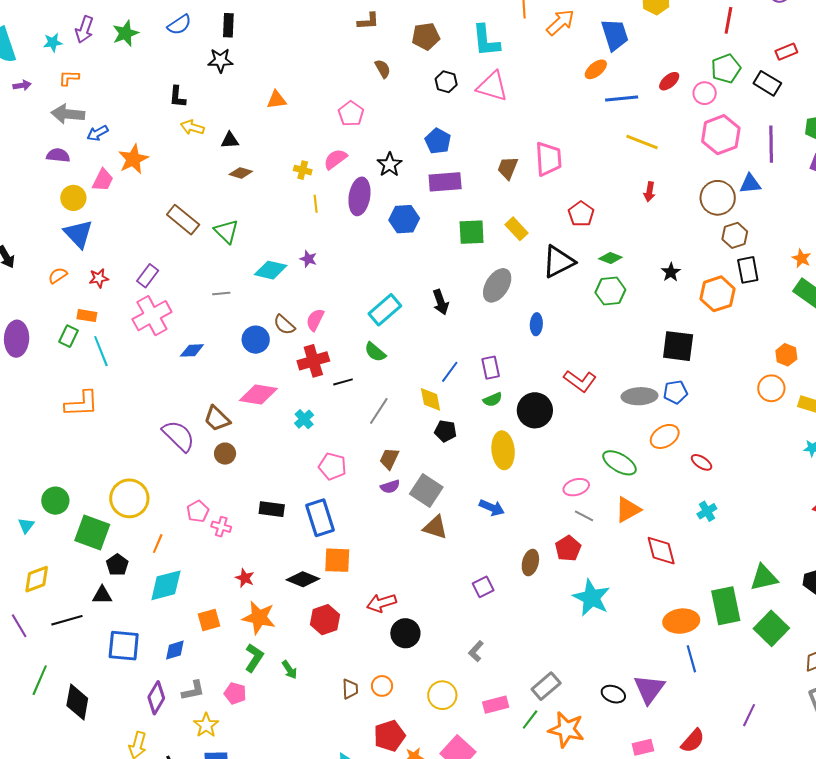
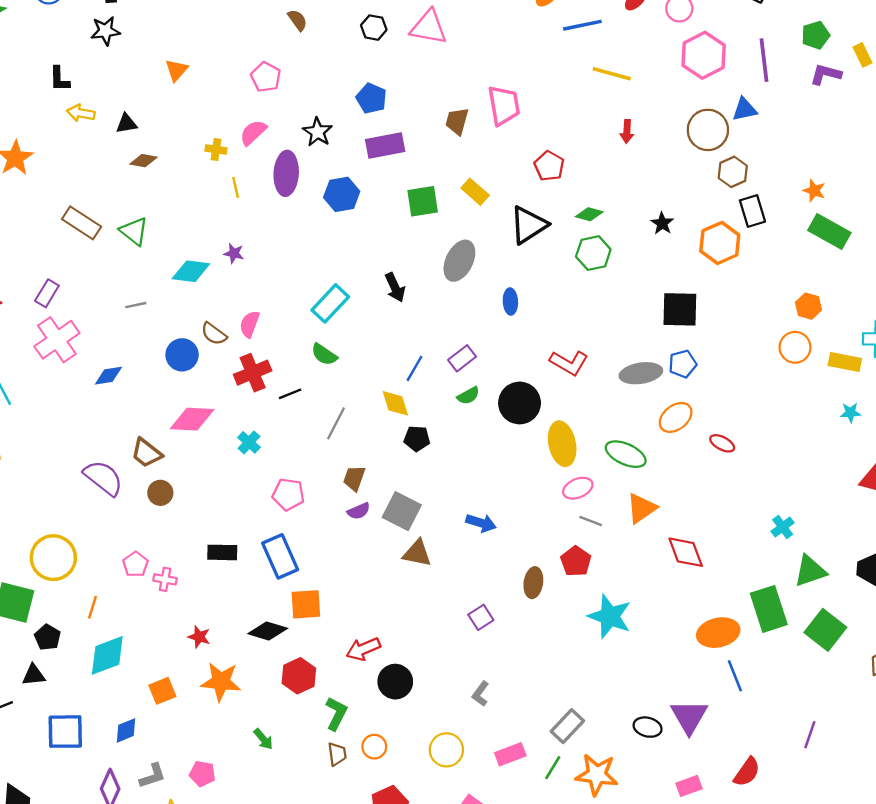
orange triangle: (277, 100) -> (176, 70), turned -35
purple rectangle: (491, 368) -> (462, 358), turned 70
yellow ellipse: (503, 450) -> (562, 444), moved
cyan cross: (707, 511) -> (783, 527), moved
green L-shape: (254, 658) -> (336, 714), moved

